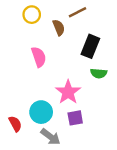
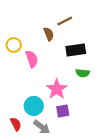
yellow circle: (32, 15) -> (14, 45), moved
black rectangle: (90, 46) -> (76, 50), turned 60
red semicircle: (15, 124) -> (16, 124), moved

